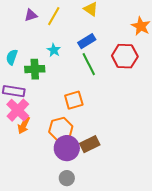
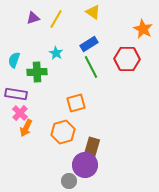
pink cross: (18, 110) -> (20, 113), size x0.7
brown rectangle: (90, 144) -> (92, 147), turned -48
purple circle: (67, 148) -> (85, 165), moved

